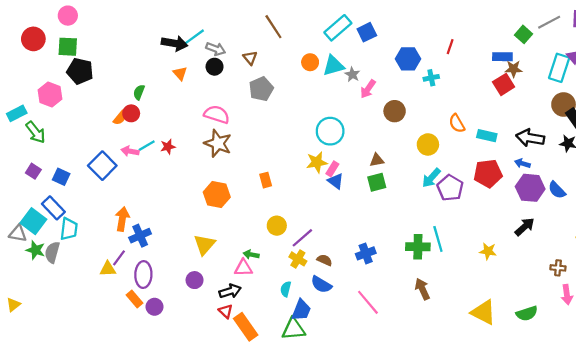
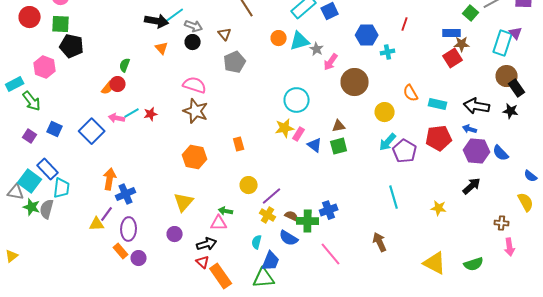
brown circle: (395, 111) -> (355, 82), size x1.4
blue square: (61, 177) -> (55, 129), moved
blue triangle: (336, 181) -> (315, 145), moved
green cross: (418, 247) -> (308, 221), moved

